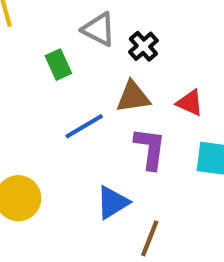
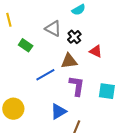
green rectangle: (58, 65) -> (26, 45), moved, turned -32
red triangle: (190, 103) -> (96, 51), moved

